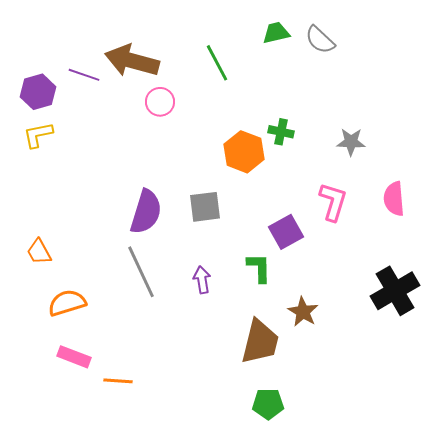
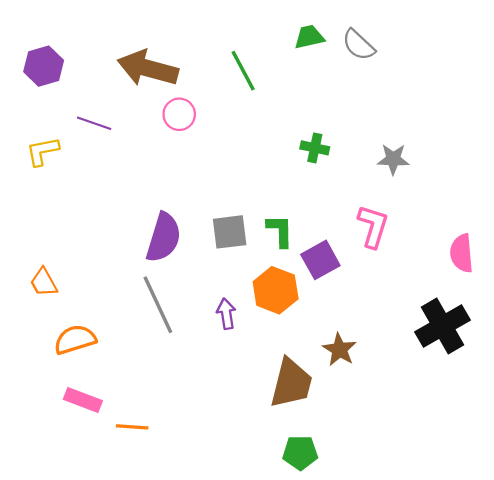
purple line: (84, 75) -> (94, 123), moved
purple hexagon: (38, 92) -> (44, 66), moved
orange hexagon: (244, 152) -> (276, 290), moved
pink semicircle: (394, 199) -> (462, 253), moved
green L-shape: (259, 268) -> (280, 231), moved

